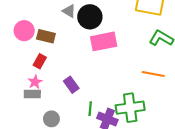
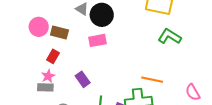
pink rectangle: (104, 41) -> (98, 40), moved, size x0.7
orange line: (153, 74) -> (152, 80), moved

